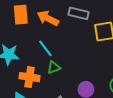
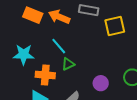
orange rectangle: (21, 15) -> (33, 15), turned -60

